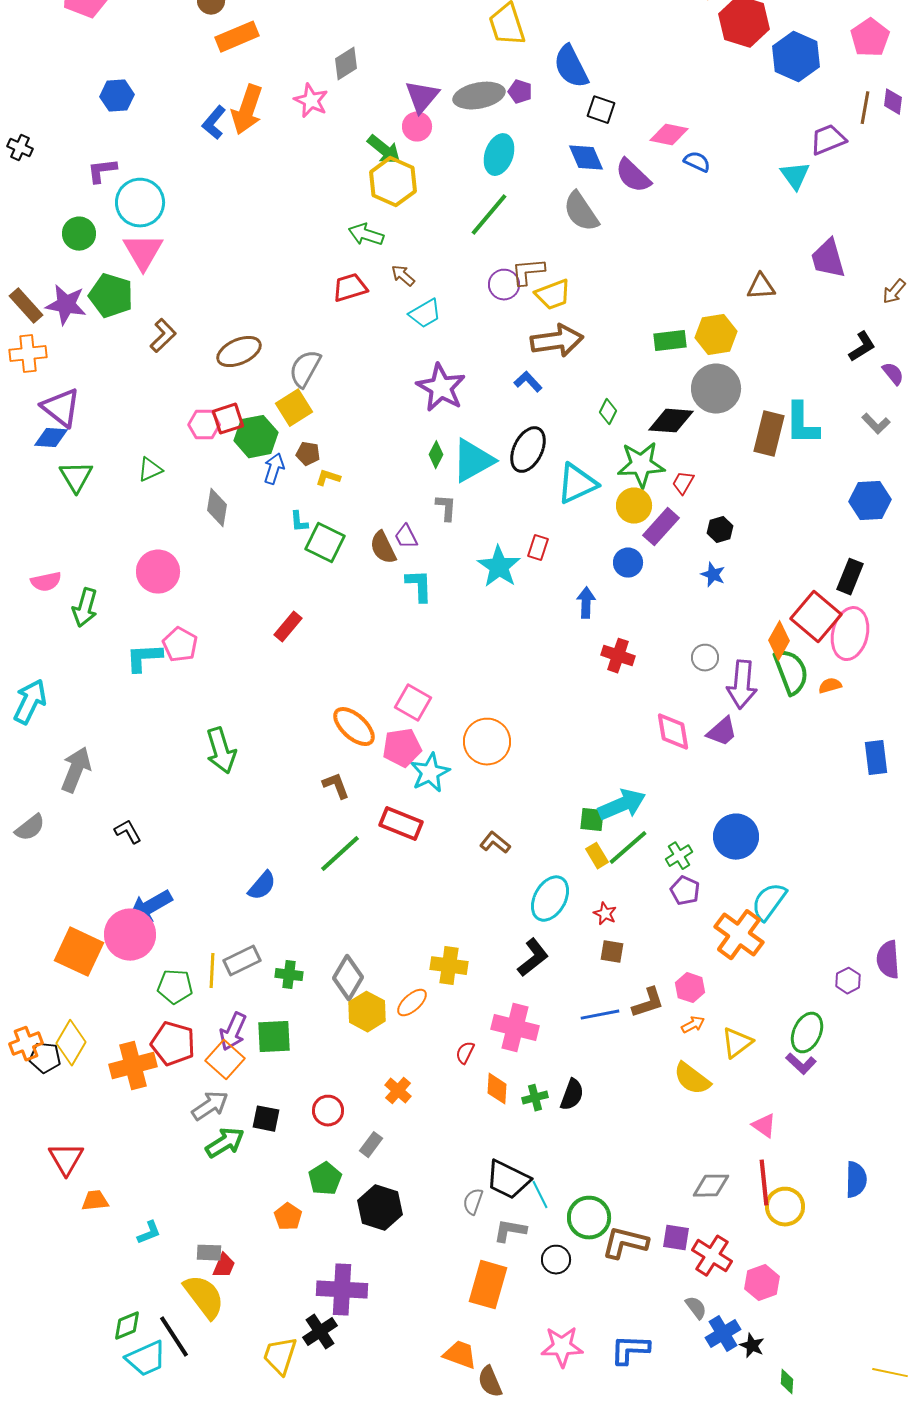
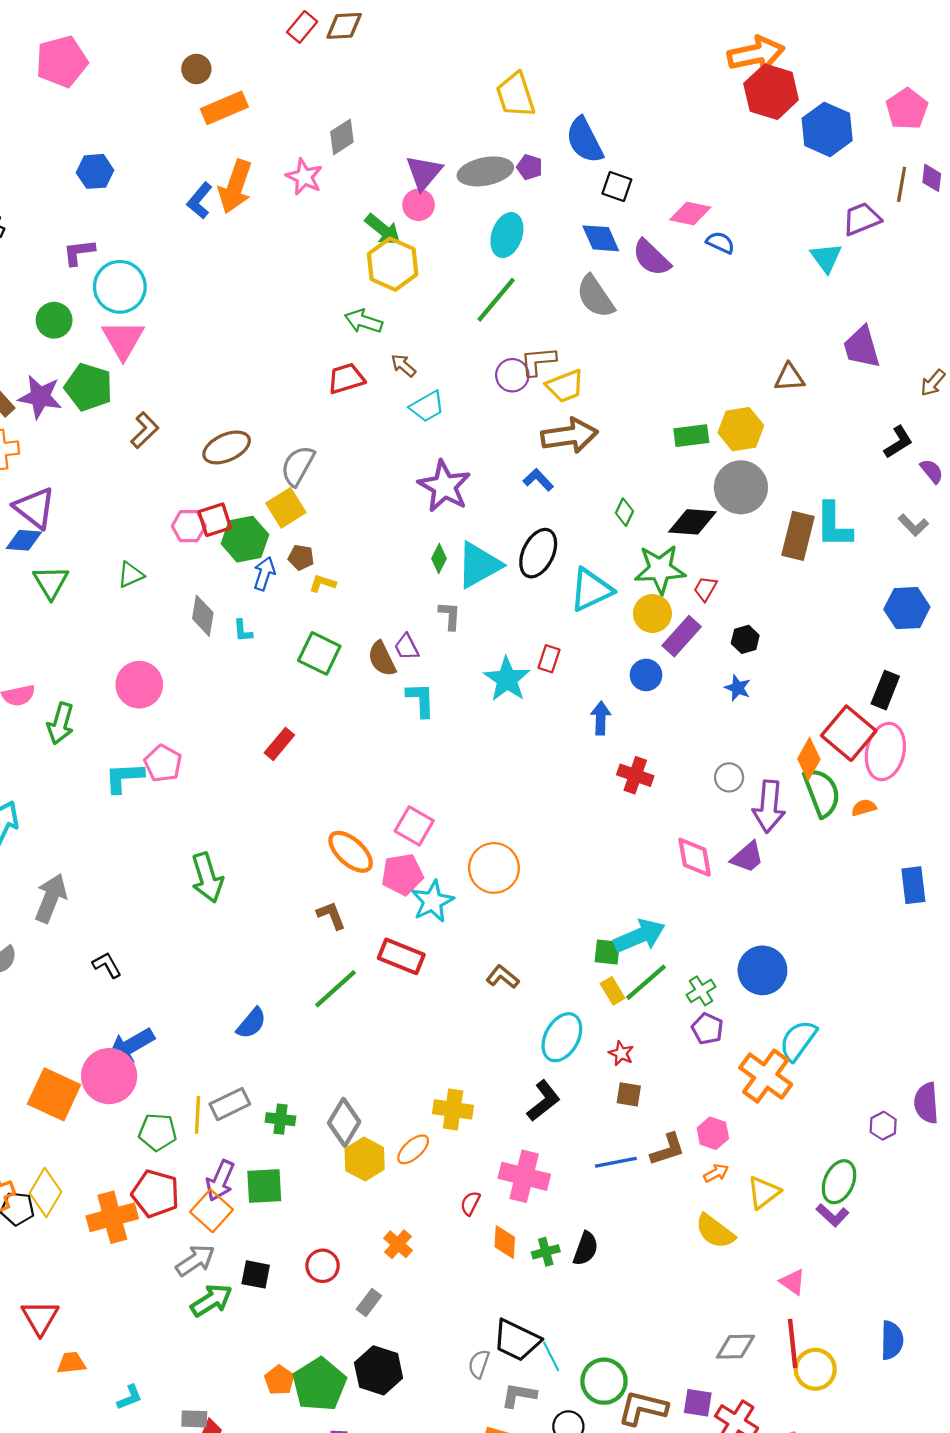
cyan L-shape: (299, 522) -> (243, 631), moved
green pentagon: (325, 1179) -> (319, 1384), moved, size x1.5

